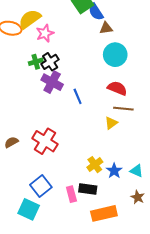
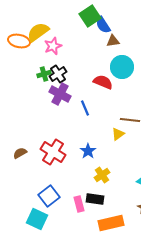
red semicircle: (117, 88) -> (103, 82), moved
blue star: (114, 171) -> (88, 151), moved

